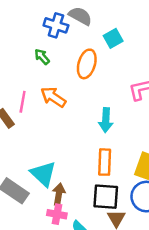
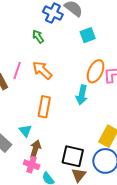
cyan square: (113, 38) -> (88, 35), moved
orange ellipse: (87, 64) -> (96, 71), moved
orange rectangle: (105, 162) -> (44, 107), moved
cyan triangle: (43, 174) -> (25, 131), size x0.6

